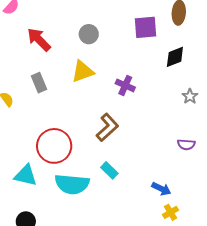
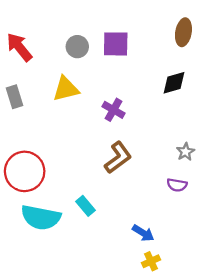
purple square: (145, 27) -> (116, 44), moved
gray star: (190, 96) -> (186, 152), moved
brown L-shape: (107, 127) -> (118, 158), moved

